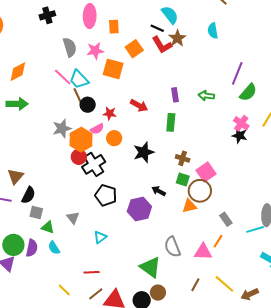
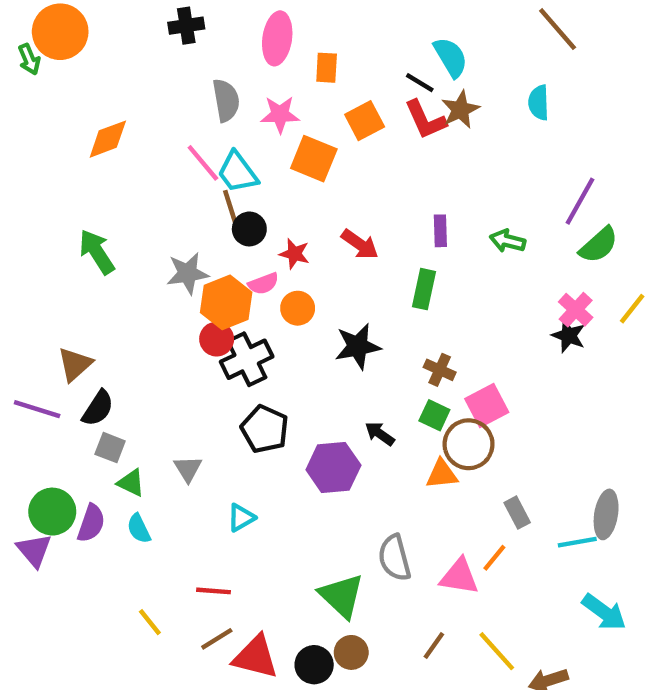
green arrow: (17, 104) -> (97, 252), moved, turned -130

